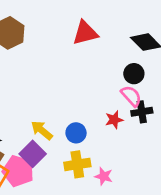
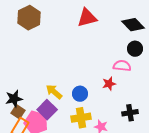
black circle: (134, 74) -> (135, 49), moved
pink semicircle: (131, 96) -> (122, 66), turned -42
black cross: (142, 112) -> (130, 113), moved

